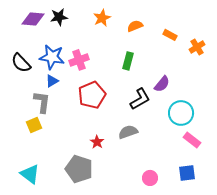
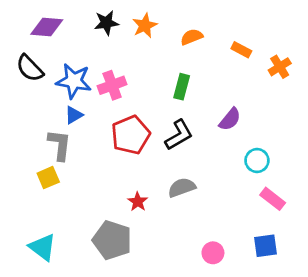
black star: (59, 17) -> (106, 23), moved
black semicircle: (21, 63) -> (30, 68), moved
black L-shape: (140, 99) -> (179, 135), moved
cyan circle: (181, 113) -> (257, 161), size x0.7

